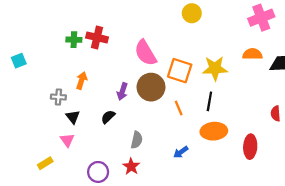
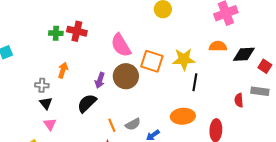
black line: (209, 101) -> (195, 82), moved
orange line: (179, 108) -> (112, 125), moved
black triangle: (73, 117) -> (46, 103), moved
black semicircle: (108, 117) -> (87, 103), size x1.5
gray semicircle: (137, 140) -> (133, 124), moved, turned 49

